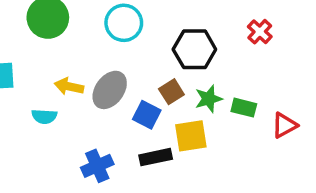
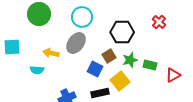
gray ellipse: (110, 90) -> (76, 43), moved
yellow square: (191, 136) -> (120, 81), turned -30

